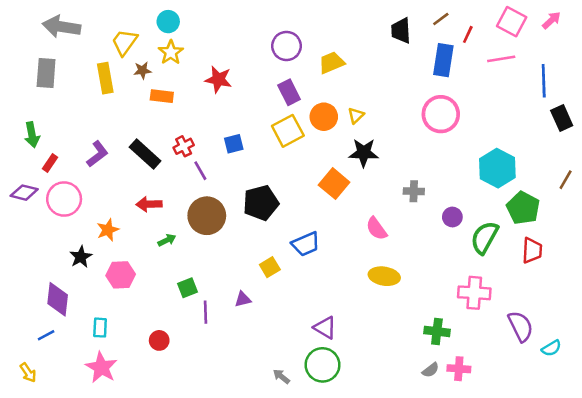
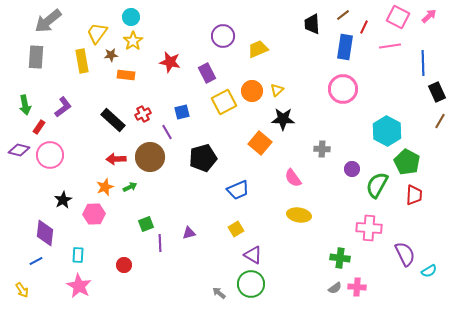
gray arrow: (61, 27) -> (48, 21), turned -48
purple rectangle: (289, 92) -> (207, 73), moved
purple L-shape: (97, 154) -> (63, 107), moved
purple line: (200, 171) -> (167, 132), moved
brown line: (566, 180) -> (440, 121), moved
brown circle: (207, 216) -> (150, 157), moved
orange star: (108, 230) -> (105, 187), moved
yellow square: (270, 267) -> (236, 229), moved

